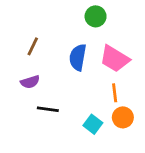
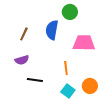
blue semicircle: (78, 57) -> (52, 30), moved
pink trapezoid: (115, 59) -> (84, 43), turned 150
orange line: (115, 93) -> (66, 68), moved

